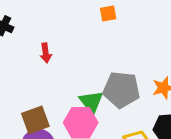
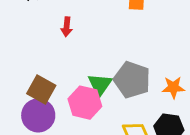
brown square: (35, 120) -> (41, 90), turned 36

